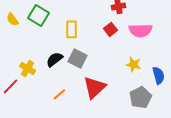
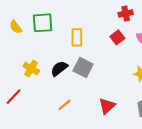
green square: (38, 15) -> (43, 23), turned -35
yellow cross: (27, 68) -> (31, 69), moved
red triangle: (94, 87) -> (107, 106), moved, size x0.7

